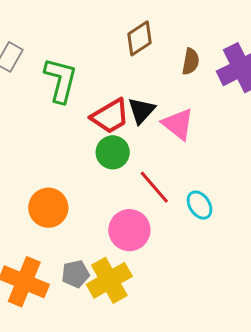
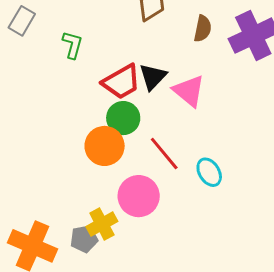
green L-shape: (61, 80) -> (72, 45), size x0.6
orange circle: (48, 208) -> (105, 146), moved
yellow cross: (109, 280) -> (102, 224), moved, size x0.7

